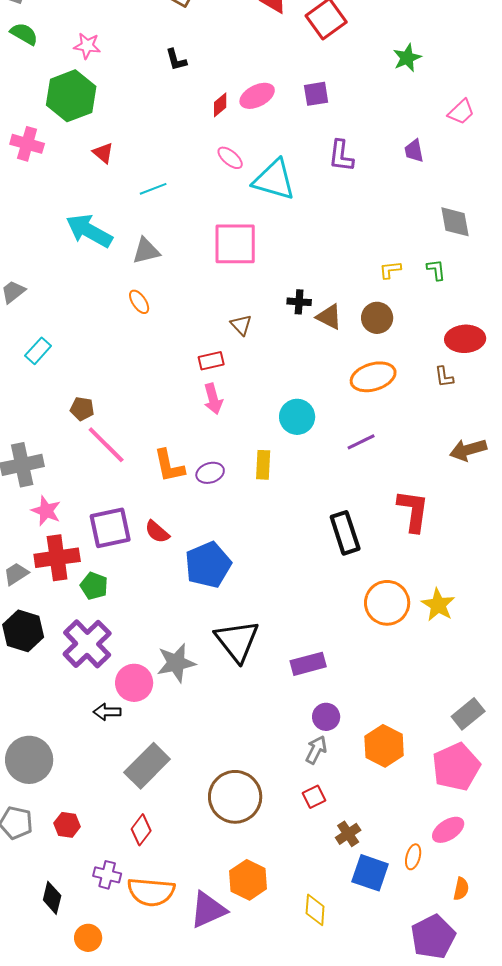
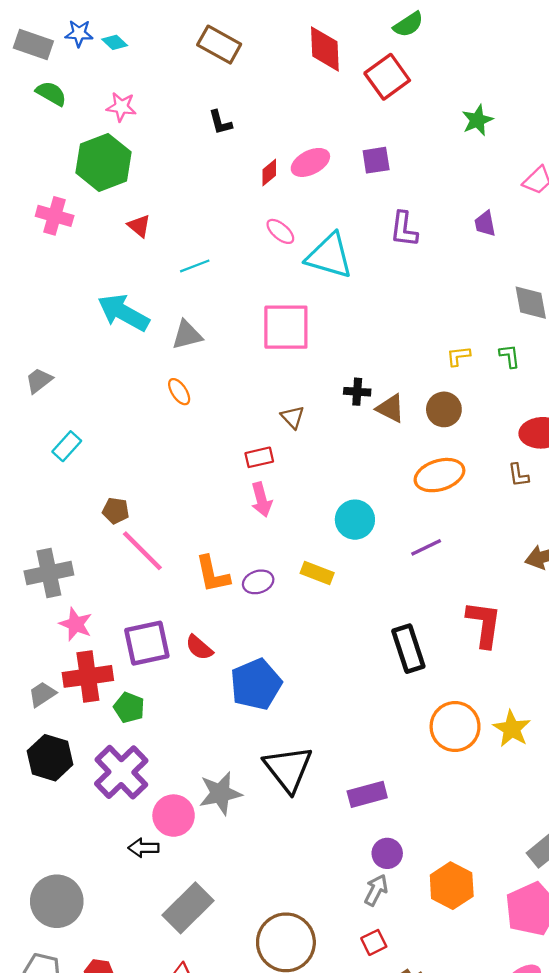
yellow rectangle: (263, 465) -> (317, 573), turned -72

